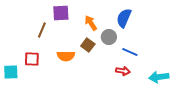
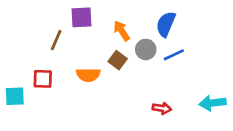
blue line: (130, 52) -> (174, 55), moved, turned -49
red arrow: (123, 71) -> (162, 108), moved

